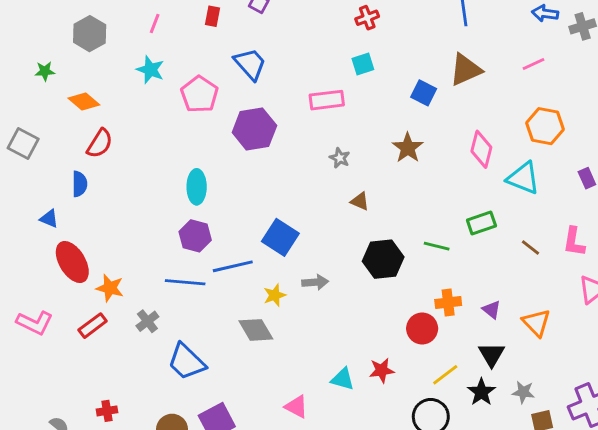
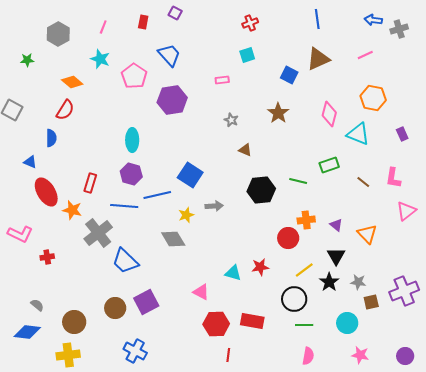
pink rectangle: (327, 100) -> (222, 80), size x0.6
orange diamond: (84, 102) -> (72, 82), moved
gray cross: (147, 321) -> (98, 233), size x1.8
red rectangle: (93, 326) -> (90, 183), moved, turned -36
red cross: (107, 411) -> (47, 257), moved

